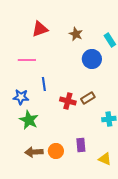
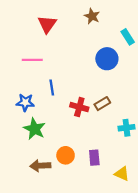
red triangle: (40, 29) -> (47, 24), turned -36
brown star: (76, 34) -> (92, 16), moved
orange circle: (56, 151) -> (66, 155), moved

